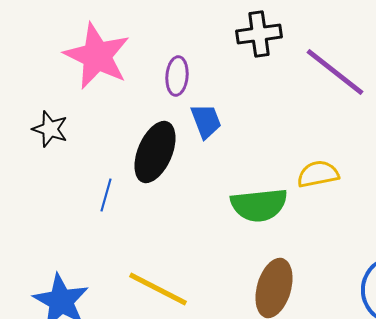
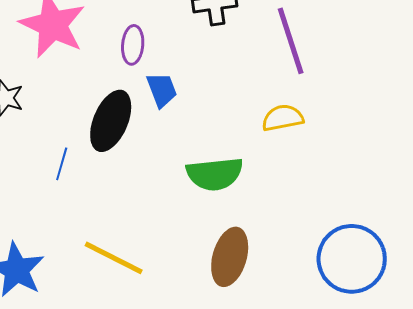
purple line: (335, 72) -> (291, 41), turned 34
yellow semicircle: (318, 174) -> (283, 118), moved

